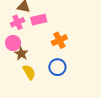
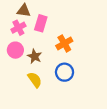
pink rectangle: (39, 20) -> (41, 23), turned -56
brown star: (21, 54) -> (35, 56), moved

